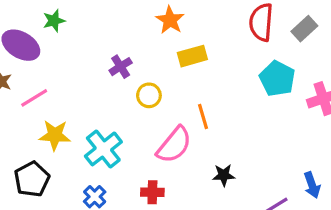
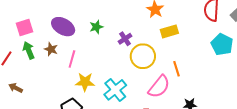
green star: (54, 21) -> (96, 27), moved
yellow circle: (149, 95) -> (143, 56), size x1.6
pink line: (34, 98) -> (72, 59), turned -42

